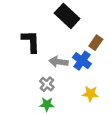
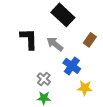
blue cross: (82, 61) -> (72, 66), moved
gray arrow: (59, 62) -> (55, 44), moved, turned 30

